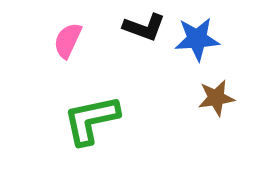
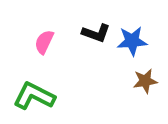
green L-shape: (91, 120) -> (34, 96), moved, turned 39

